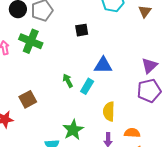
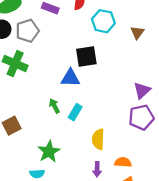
black square: (82, 30) -> (86, 57), moved, size x1.5
blue triangle: (103, 65) -> (70, 78), moved
green star: (73, 130) -> (49, 152), moved

